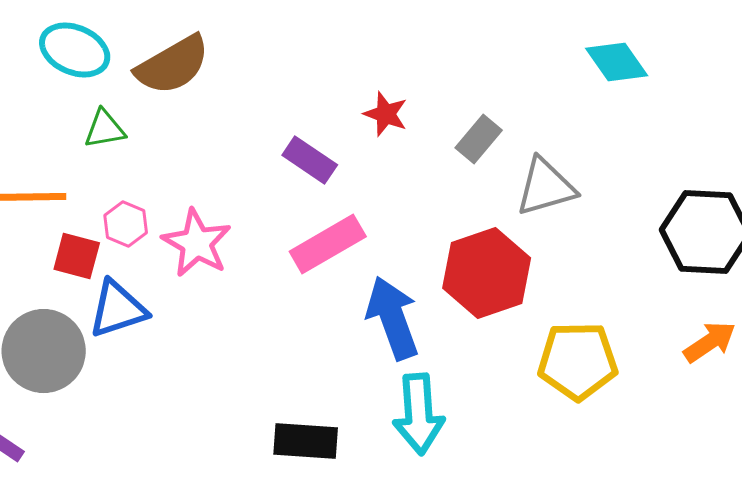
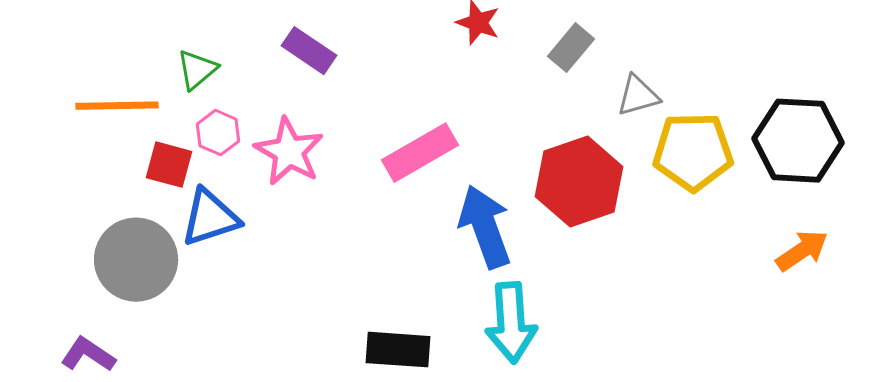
green triangle: (105, 129) -> (197, 70), moved, turned -30
purple rectangle: (310, 160) -> (309, 51), moved
gray triangle: (546, 187) -> (638, 96), size x0.7
yellow pentagon: (578, 361) -> (693, 152), moved

